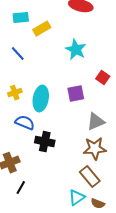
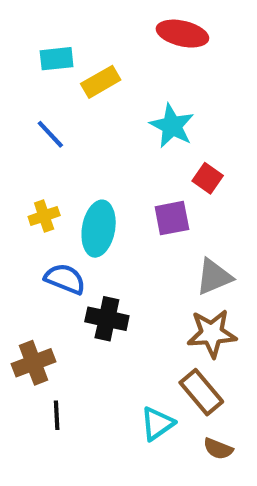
red square: (103, 78) -> (208, 178), moved
black line: (21, 188) -> (57, 415), turned -32
cyan triangle: (77, 198) -> (157, 424), moved

